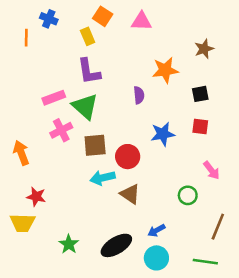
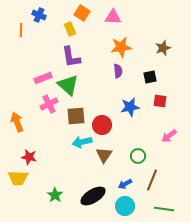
brown star: (204, 49) -> (163, 48), moved
orange star: (165, 70) -> (121, 47), moved
black square: (200, 94) -> (150, 77), moved
purple semicircle: (139, 95) -> (118, 71), moved
pink arrow: (212, 170) -> (169, 136), turned 91
brown triangle: (130, 194) -> (104, 155), turned 30
green circle: (188, 195) -> (138, 156), moved
brown line: (218, 227) -> (152, 180), moved

